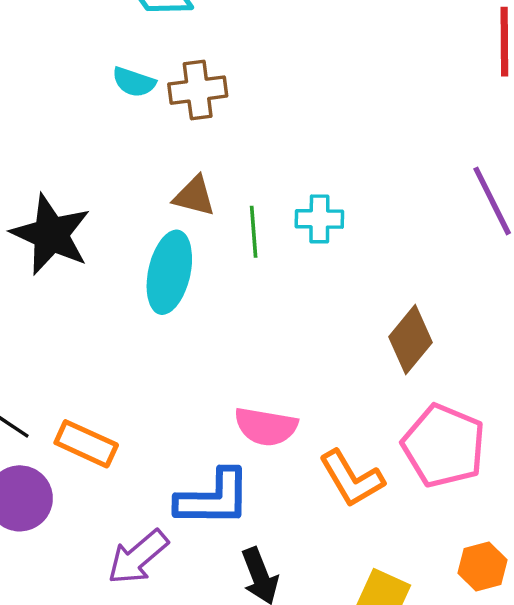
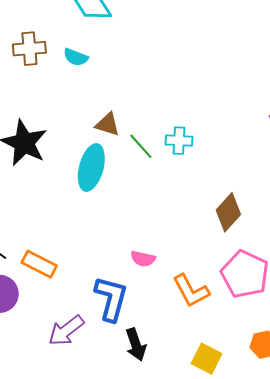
brown cross: (198, 90) -> (29, 49), moved
green line: (254, 232) -> (141, 146), turned -40
pink semicircle: (266, 427) -> (143, 259), size x0.7
blue L-shape: (213, 498) -> (111, 299), turned -78

